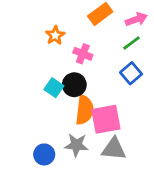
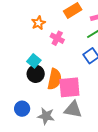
black circle: (74, 85) -> (36, 74), moved
gray star: (76, 145) -> (46, 116), moved

